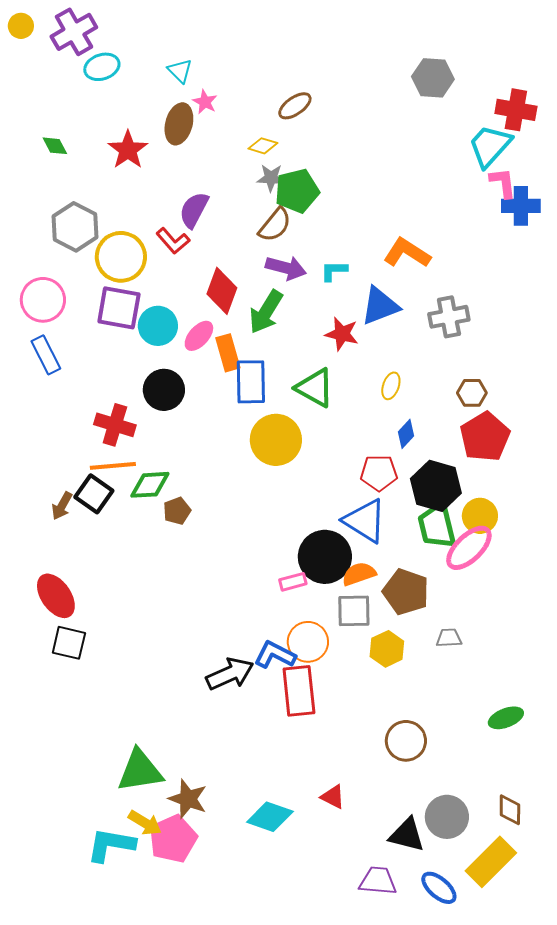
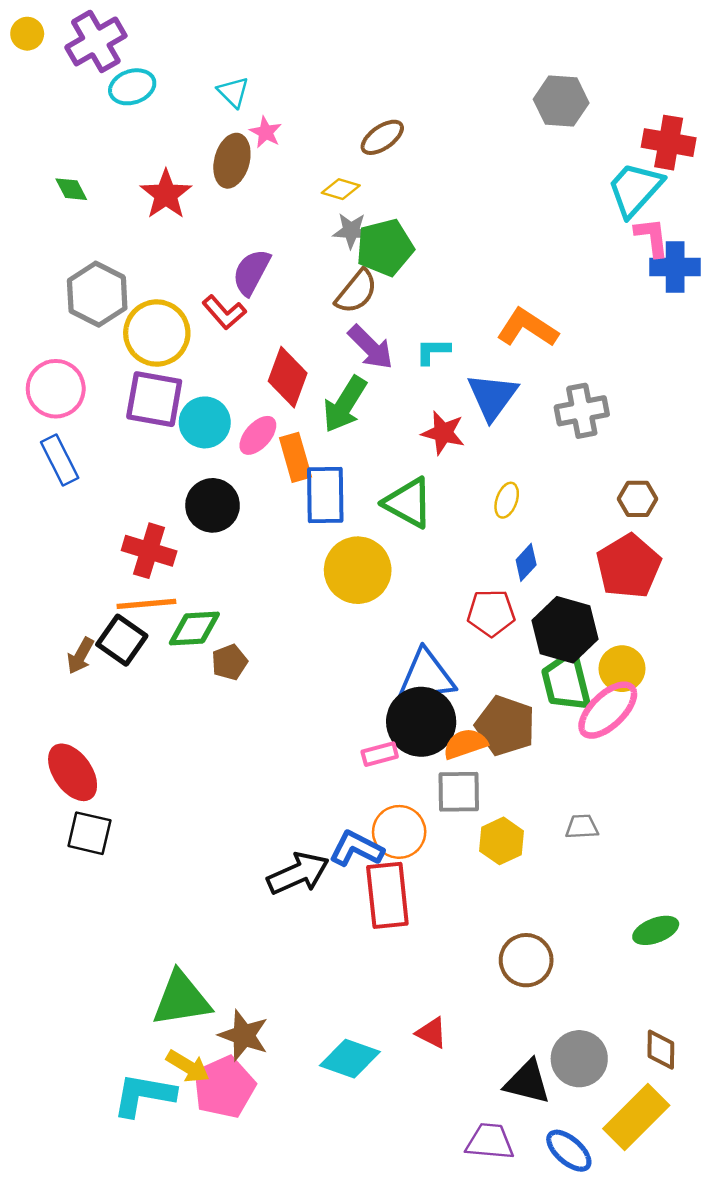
purple arrow: (286, 268) -> (371, 347), turned 30
blue triangle: (380, 306) -> (492, 397), turned -33
brown hexagon: (472, 393) -> (638, 499), moved
blue triangle: (365, 521) -> (426, 676), moved, turned -39
brown pentagon: (406, 592) -> (505, 726), moved

